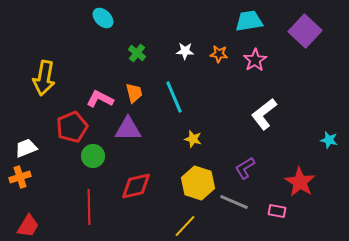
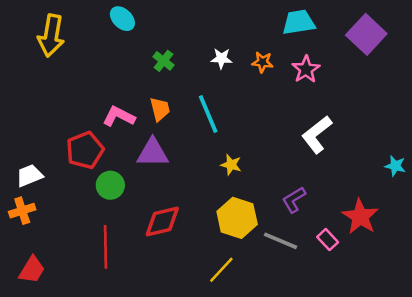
yellow arrow: (44, 78) -> (51, 36), moved
pink rectangle: (277, 211) -> (328, 240), moved, turned 36

